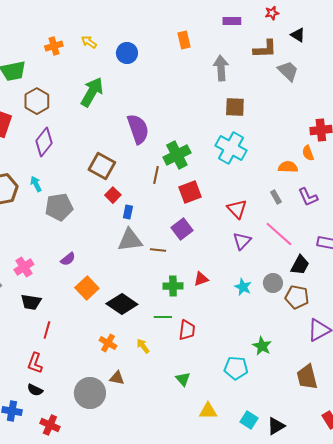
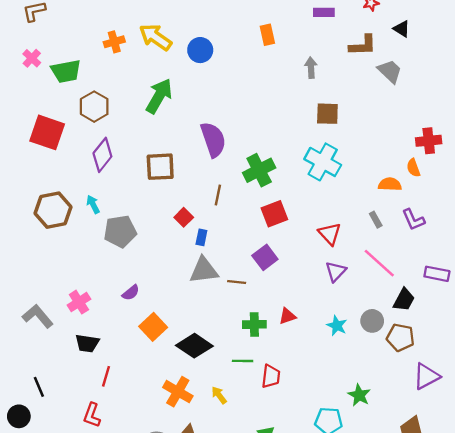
yellow arrow: (89, 42) -> (155, 37), size x1.8
gray arrow: (221, 68) -> (311, 68), size x0.7
brown square: (102, 166) -> (160, 167), moved, turned -32
brown line: (156, 175) -> (218, 195), moved
orange cross: (108, 343) -> (178, 392), size x1.4

